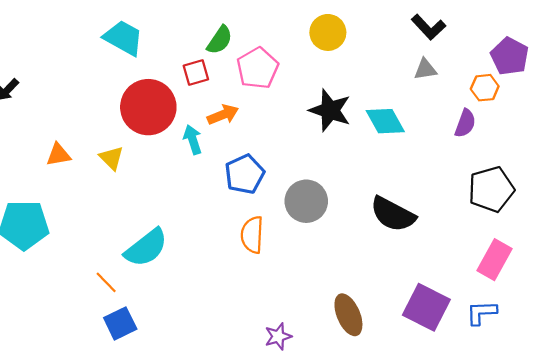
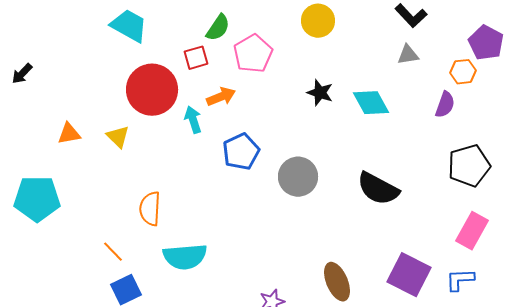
black star: (330, 110) -> (320, 93), size x0.7
orange semicircle: (252, 235) -> (150, 209), moved
cyan semicircle: (146, 248) -> (185, 257), moved, turned 33

